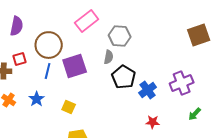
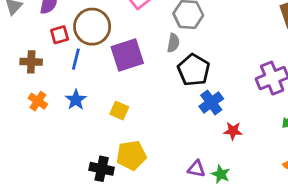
red square: (20, 59) -> (60, 35), moved
blue line: (48, 71) -> (76, 59), moved
blue cross: (148, 90) -> (211, 102), moved

